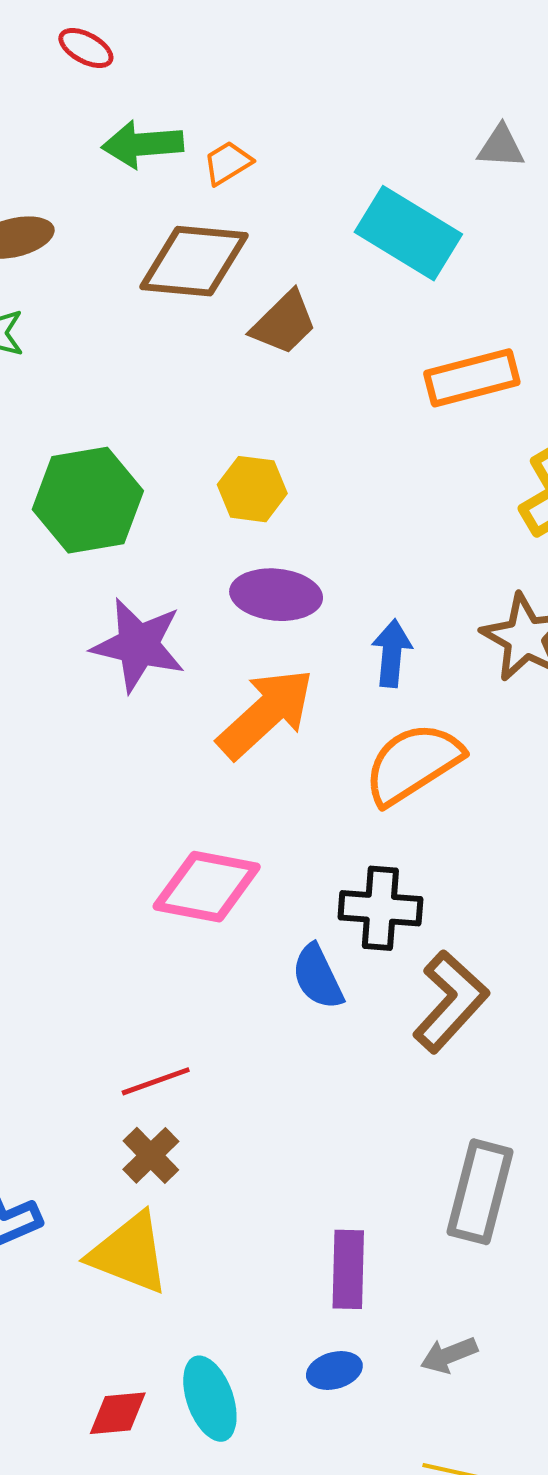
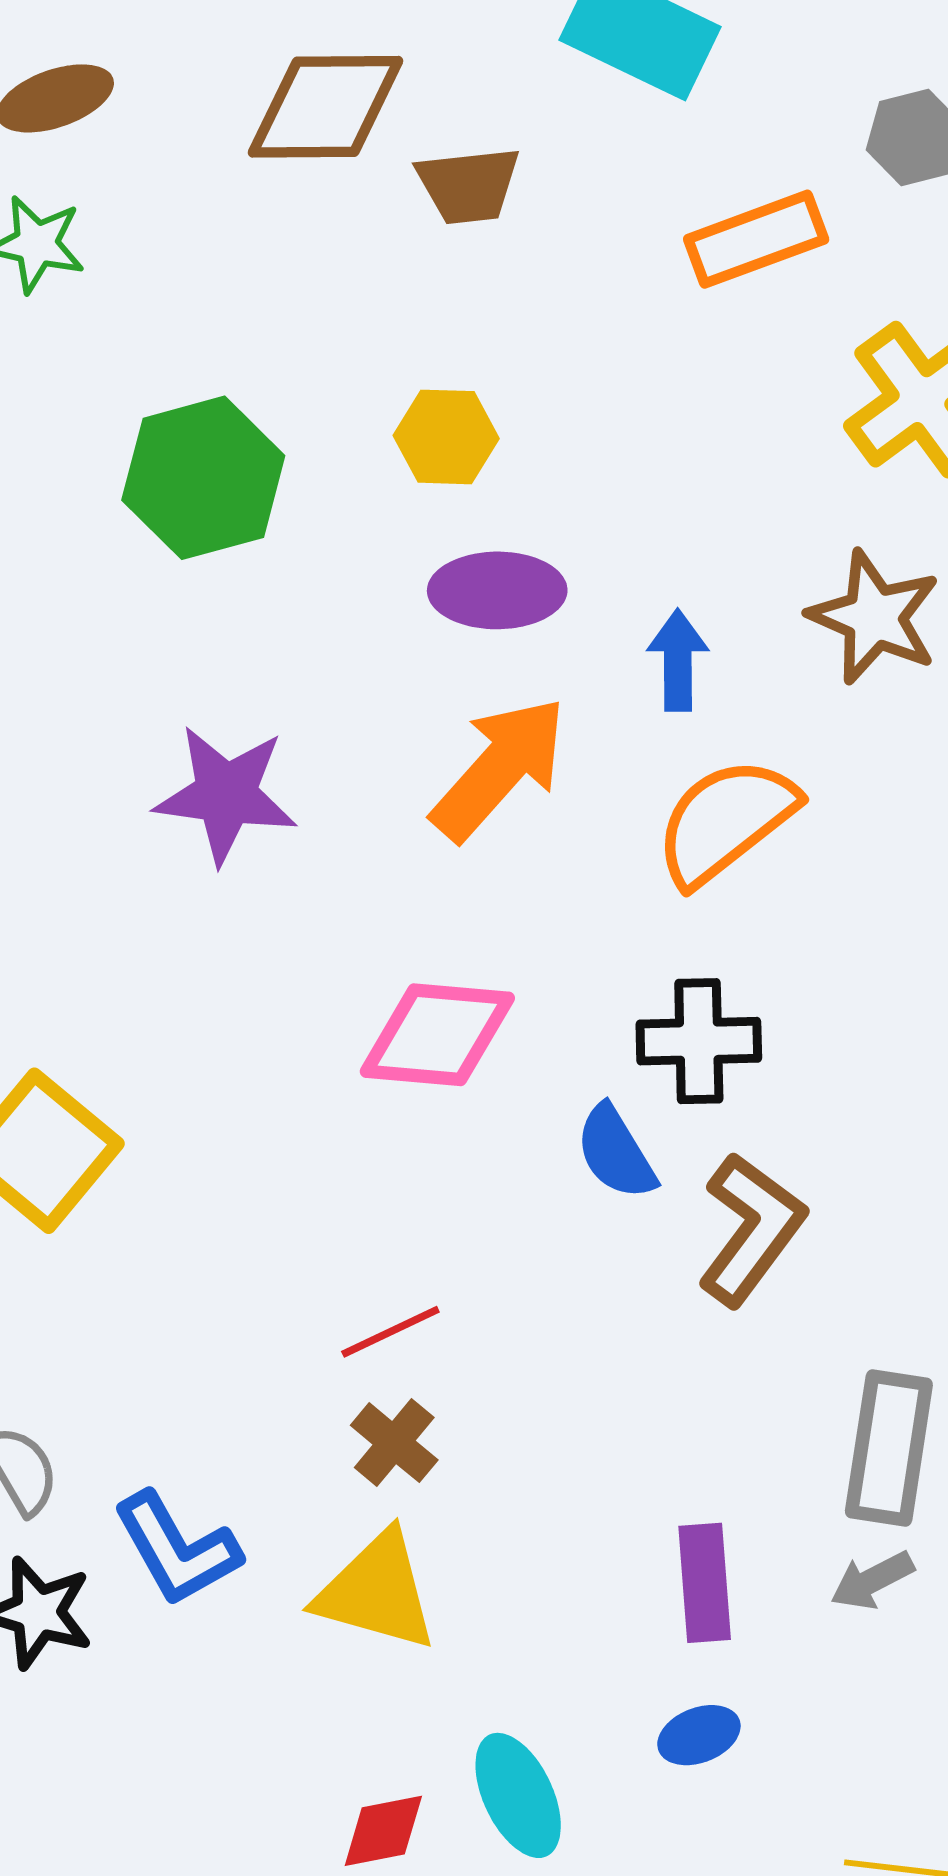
brown trapezoid: (284, 323) -> (468, 185), turned 44
purple star: (138, 645) -> (226, 794), moved
brown L-shape: (451, 1001) -> (751, 1229), moved
gray arrow: (449, 1355) -> (872, 1580), moved

